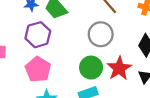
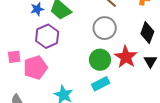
pink pentagon: (38, 69) -> (35, 68), moved, turned 30

